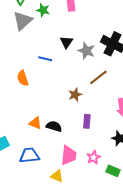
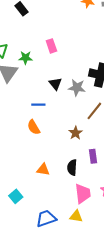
orange semicircle: (23, 78) -> (34, 127), moved
black semicircle: (54, 126) -> (72, 167), moved, turned -91
blue trapezoid: (29, 156) -> (46, 218), moved

